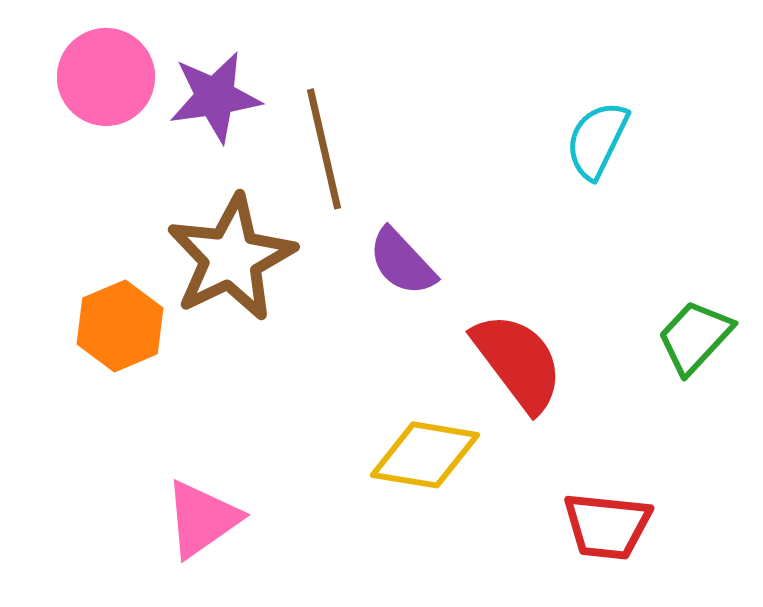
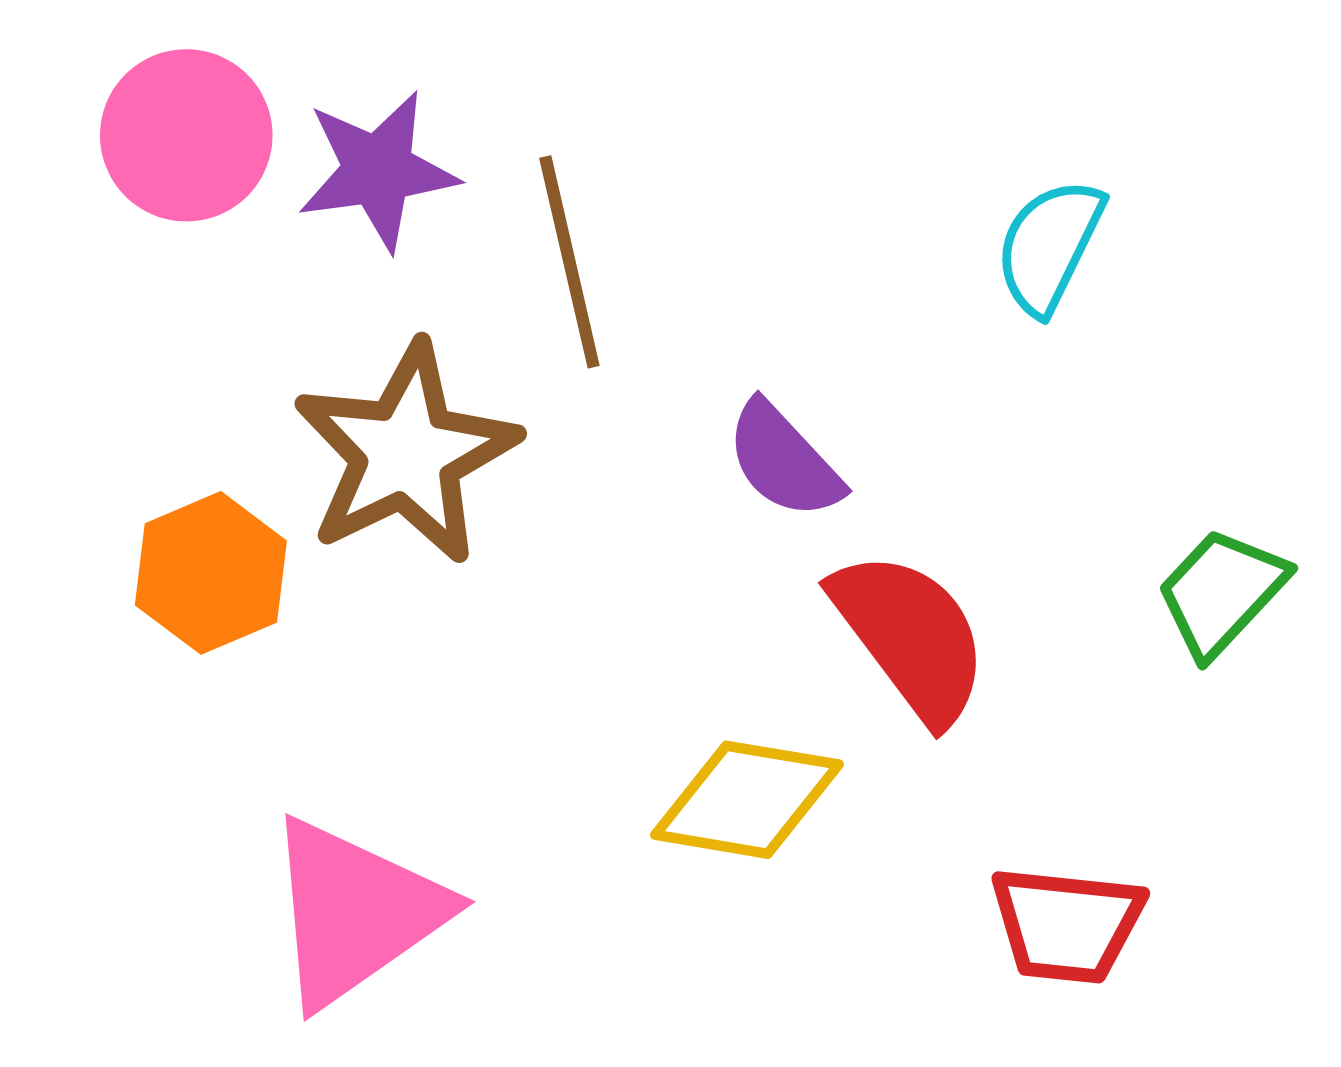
purple semicircle: (402, 262) -> (784, 460), moved
pink triangle: (202, 519) -> (355, 912), size x1.4

